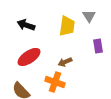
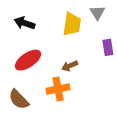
orange cross: (55, 82) -> (58, 89), turned -30

